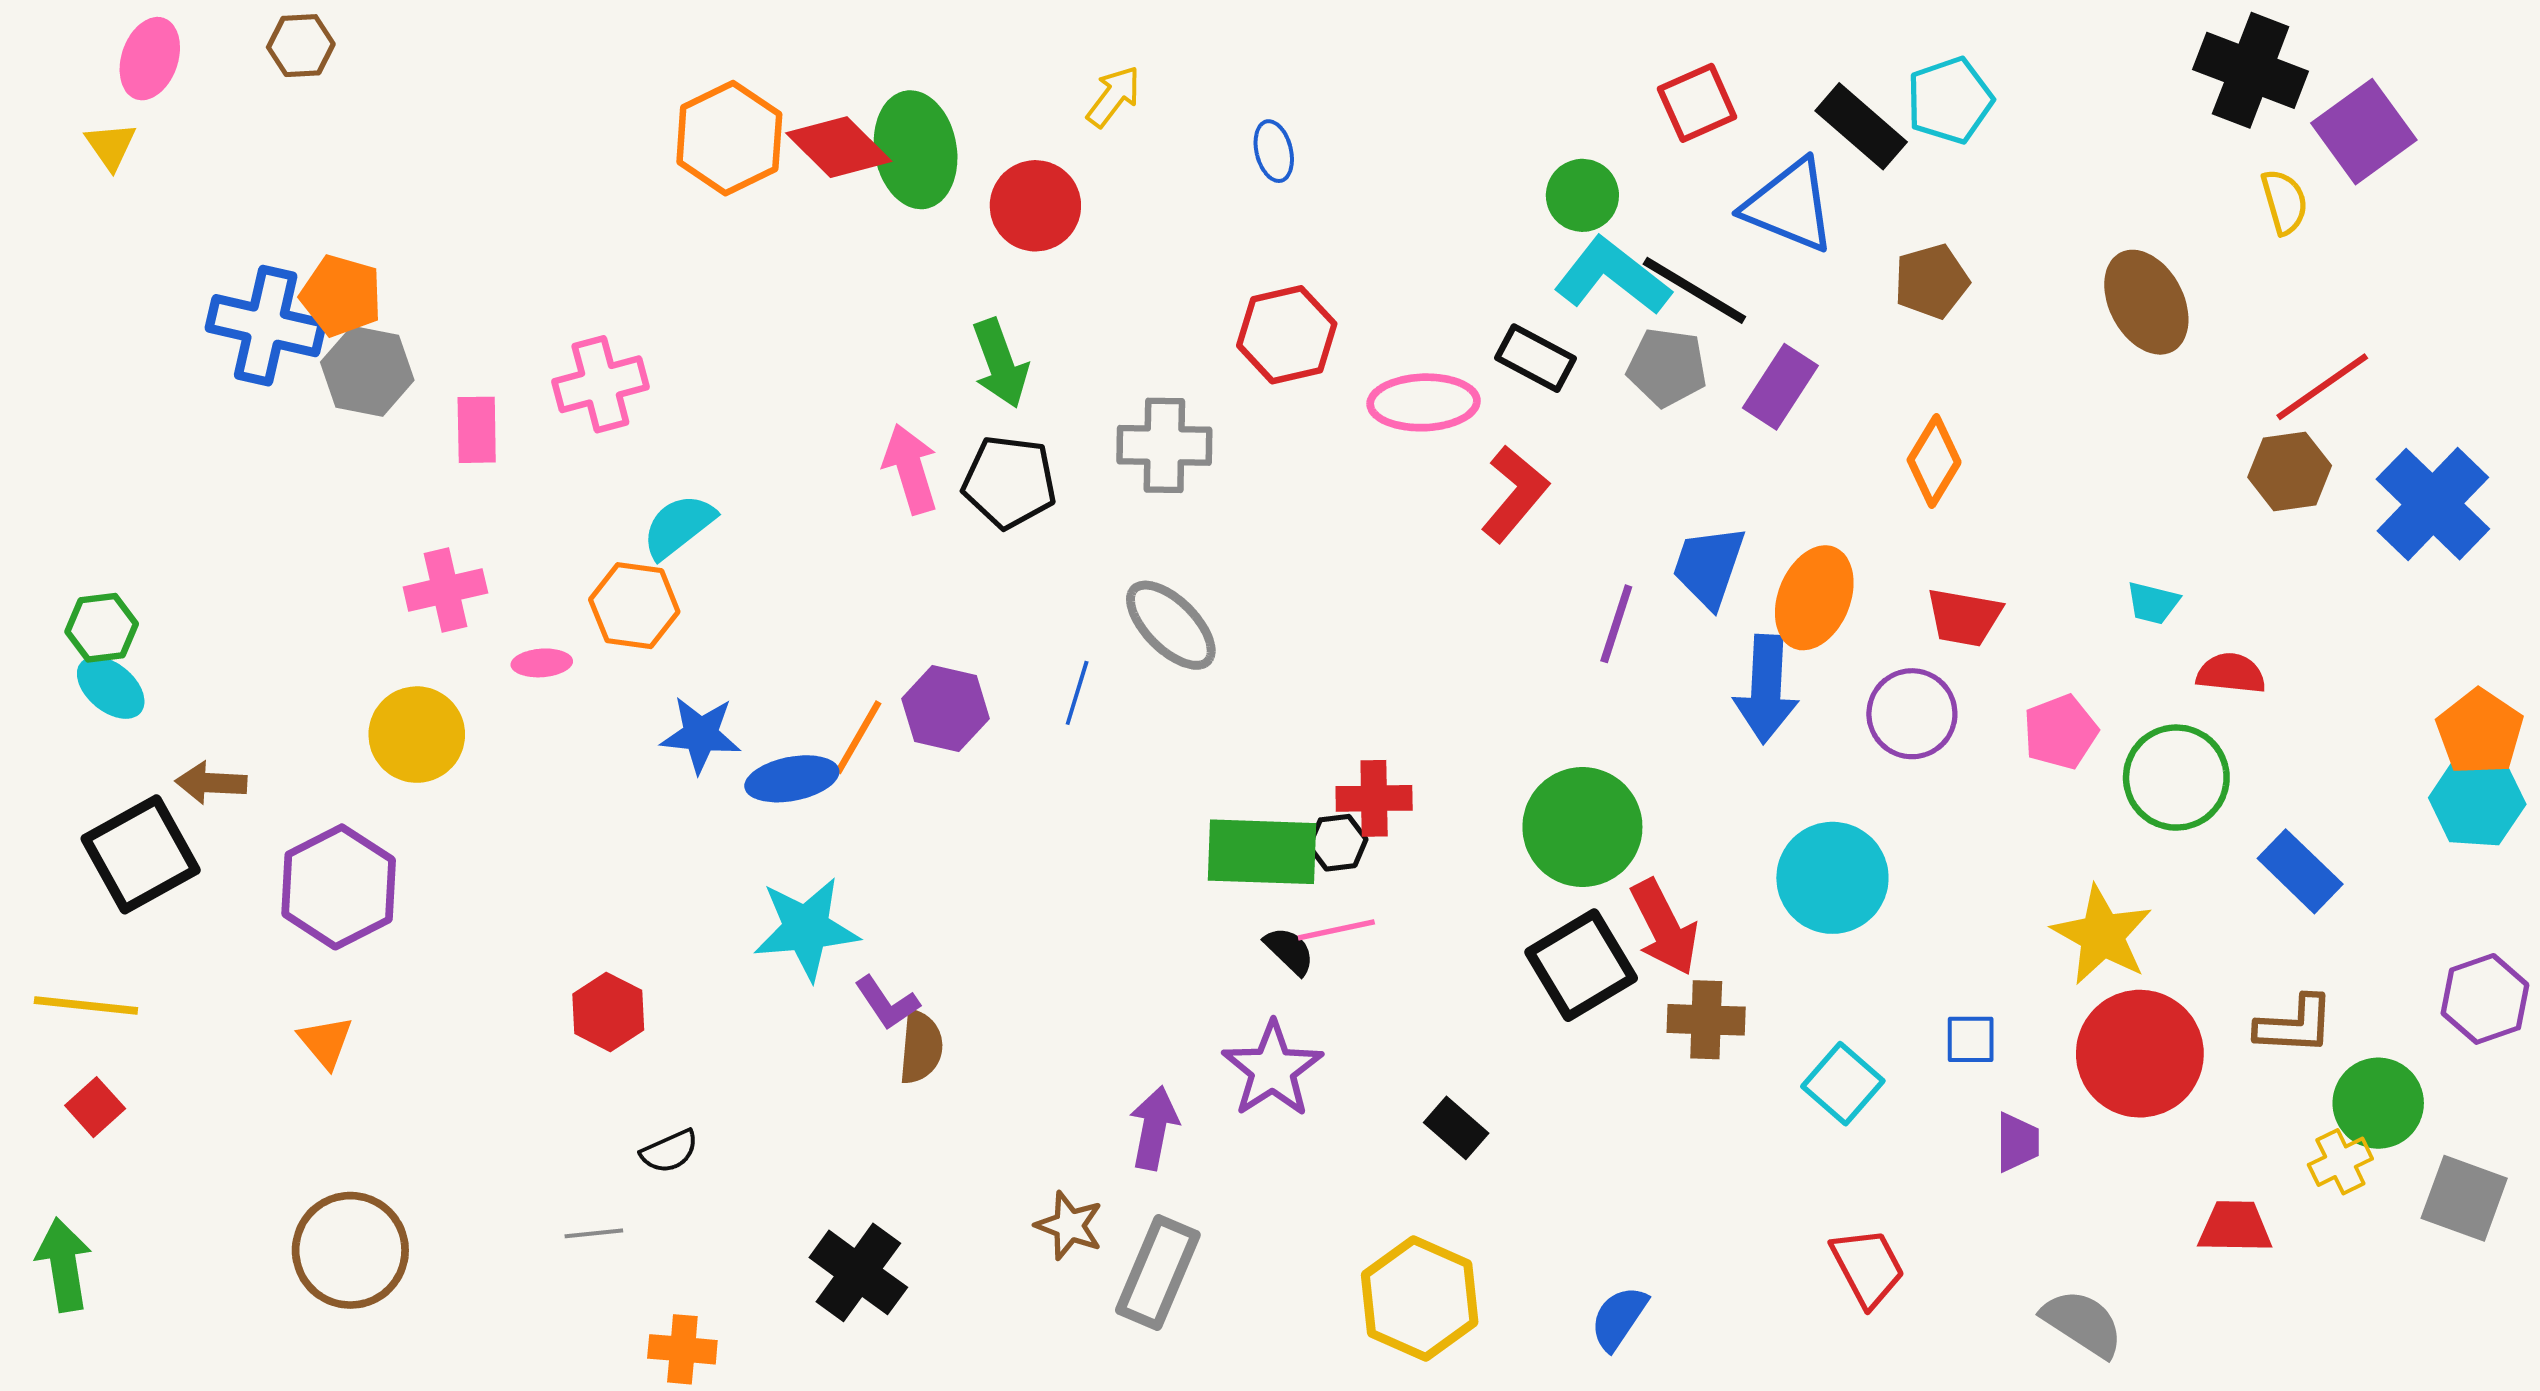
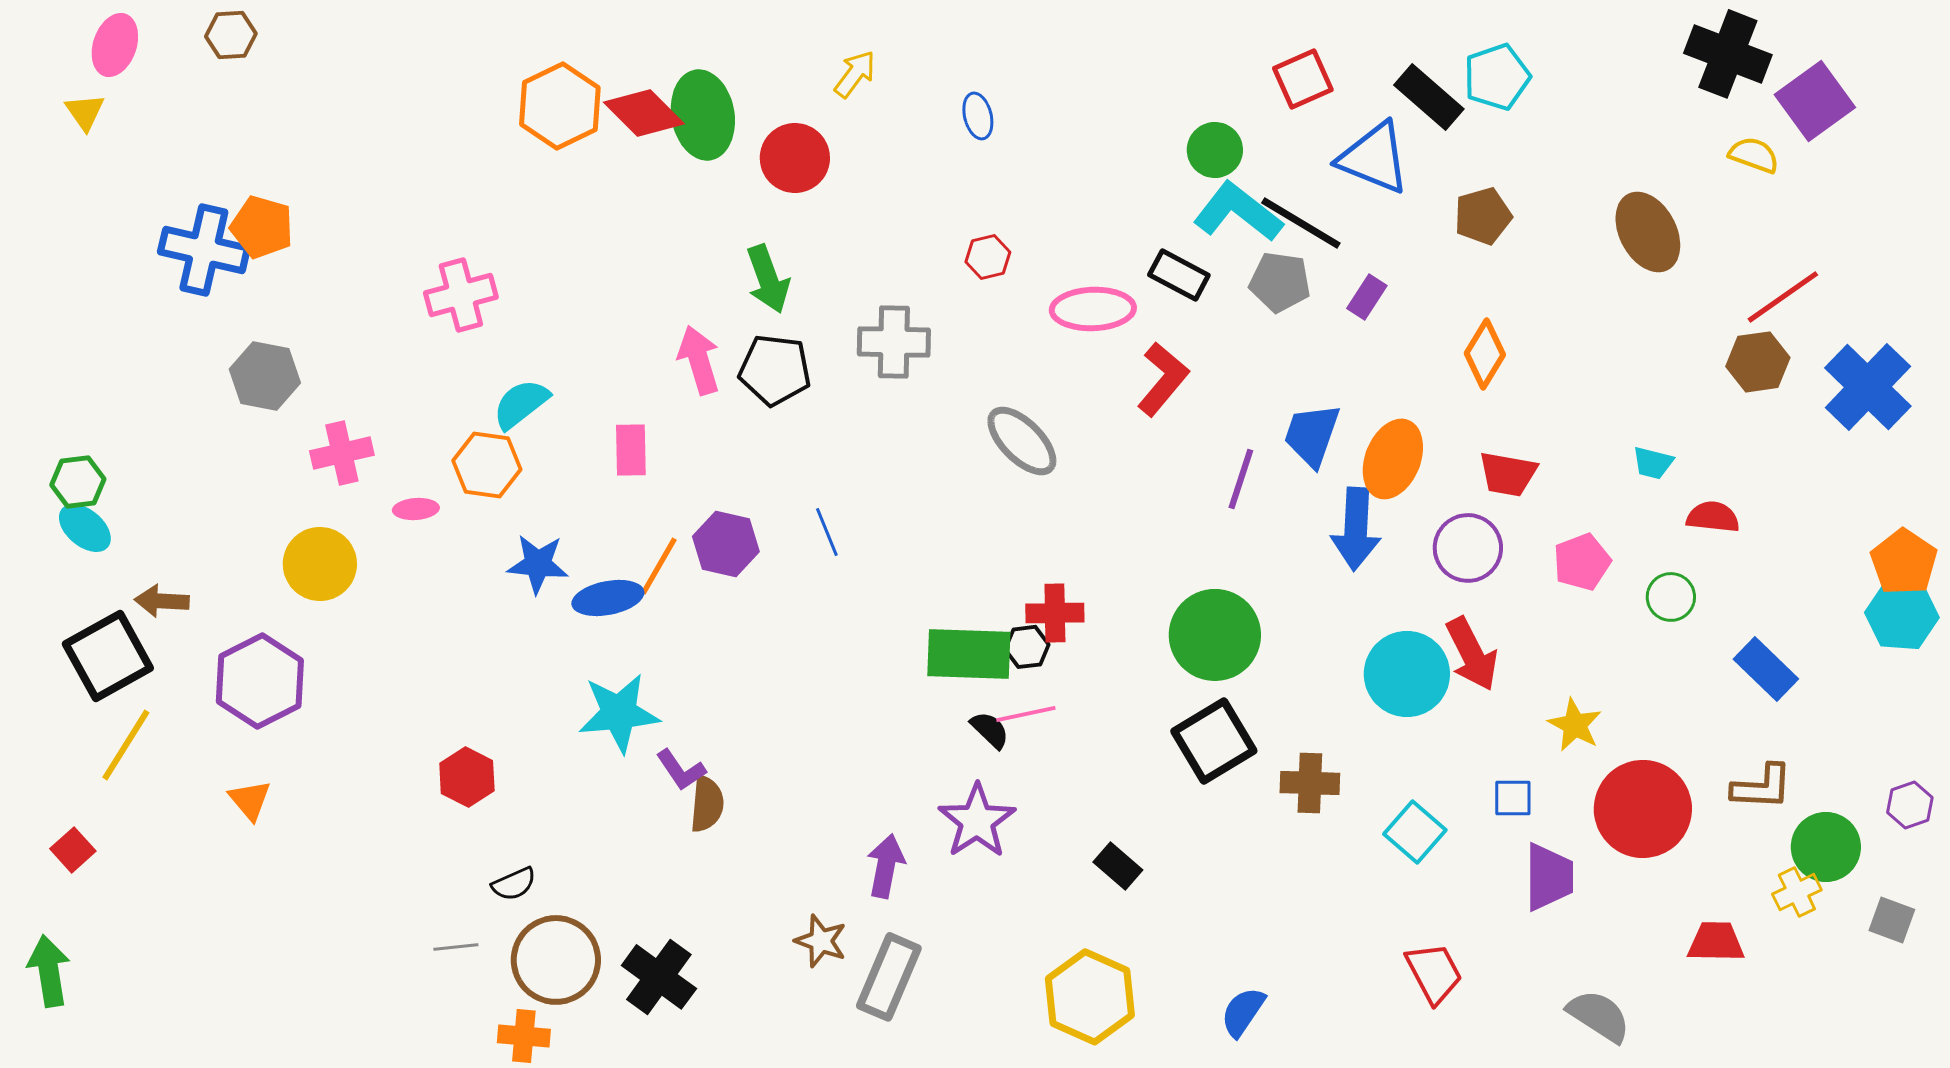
yellow semicircle: (2284, 202) -> (1754, 155), turned -54
red hexagon: (1287, 335) -> (988, 257), size x0.6
gray hexagon: (367, 371) -> (265, 376), moved
purple rectangle: (1780, 387) -> (1367, 297), size x0.7
pink rectangle: (477, 430) -> (631, 450), moved
gray ellipse: (1171, 625) -> (1022, 441), moved
blue line: (1077, 693) -> (827, 532), turned -39
green circle: (2176, 778) -> (1671, 597), size x0.6
red arrow: (1664, 927) -> (1472, 654), moved
yellow star: (2102, 935) -> (1575, 725), moved, size x0.7
purple hexagon: (2485, 999) -> (1910, 805), moved, size x0.7
yellow line: (86, 1005) -> (126, 745), moved, turned -64
purple trapezoid: (2017, 1142) -> (1549, 877), size x1.5
gray square: (2464, 1198) -> (1892, 920), size x0.7
brown circle: (350, 1250) -> (556, 960), moved

